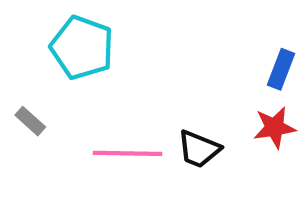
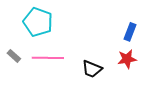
pink line: (128, 153) -> (48, 58), moved

